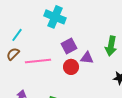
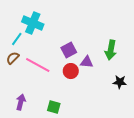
cyan cross: (55, 17) -> (33, 23), moved
pink line: (38, 61) -> (38, 65), turned 35

